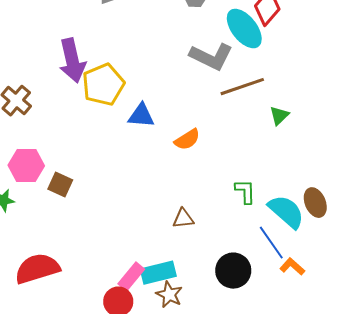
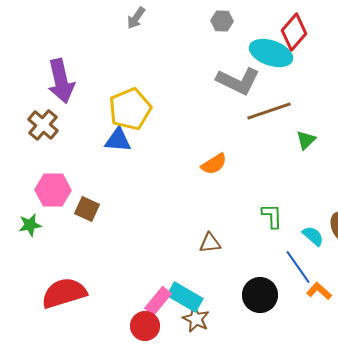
cyan ellipse: (244, 29) -> (271, 53), turned -33
purple arrow: (72, 61) -> (61, 81), moved
blue triangle: (141, 116) -> (118, 140), moved
cyan semicircle: (286, 212) -> (313, 236), size x0.6
cyan rectangle: (158, 273) -> (185, 297), turned 44

